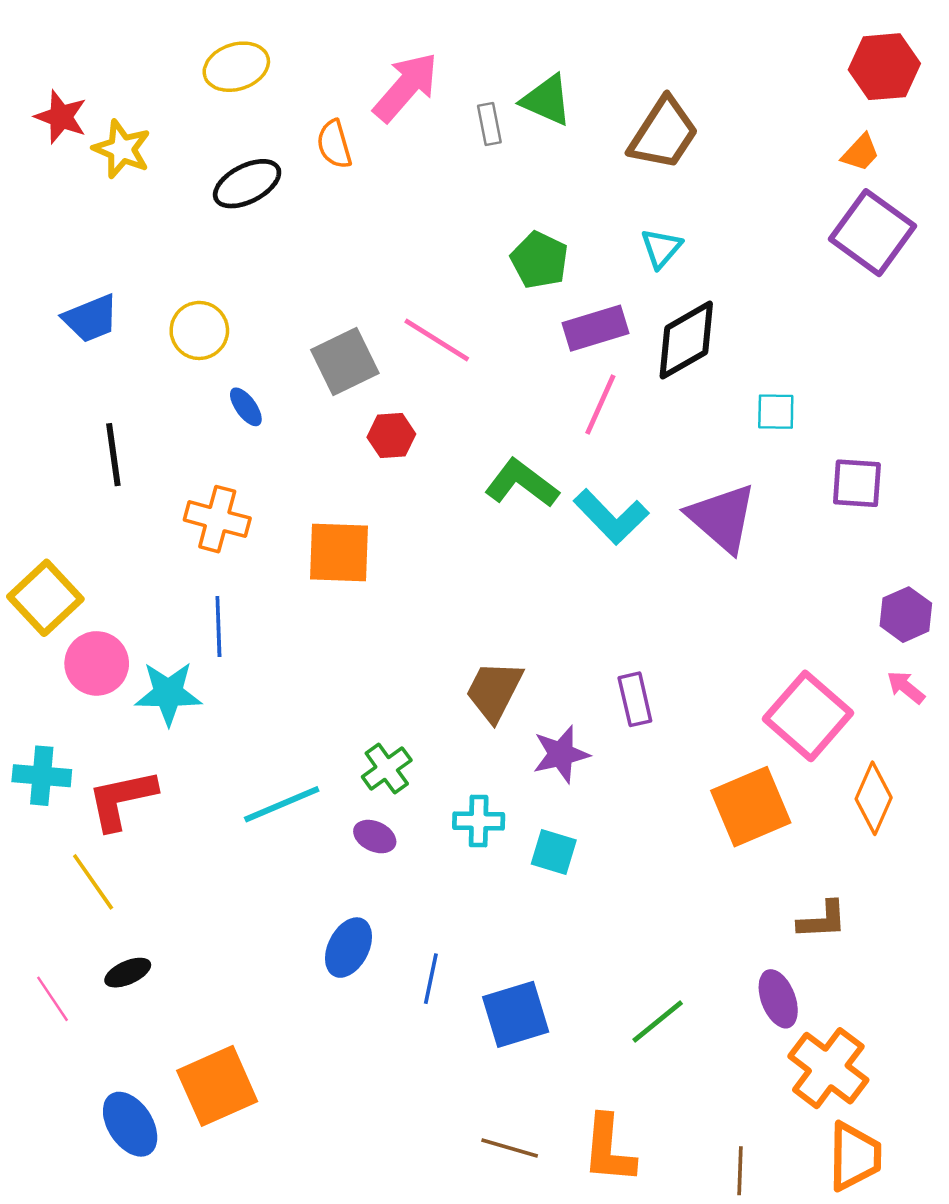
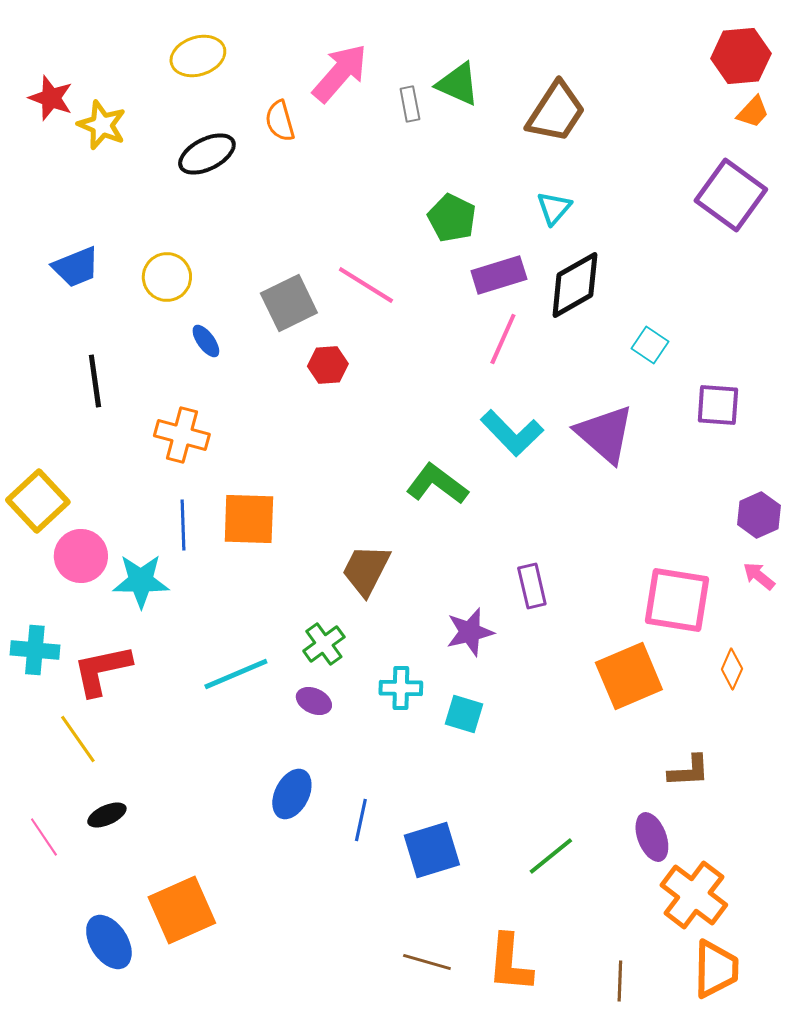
orange trapezoid: (861, 153) -> (753, 112), moved
cyan square: (776, 412) -> (650, 345), turned 33
green L-shape: (522, 483) -> (437, 484), moved
orange square: (339, 552) -> (249, 519), moved
brown trapezoid: (494, 691) -> (366, 570), moved
pink square: (808, 716) -> (677, 600), turned -32
orange diamond: (874, 798) -> (732, 669), size x0.7

